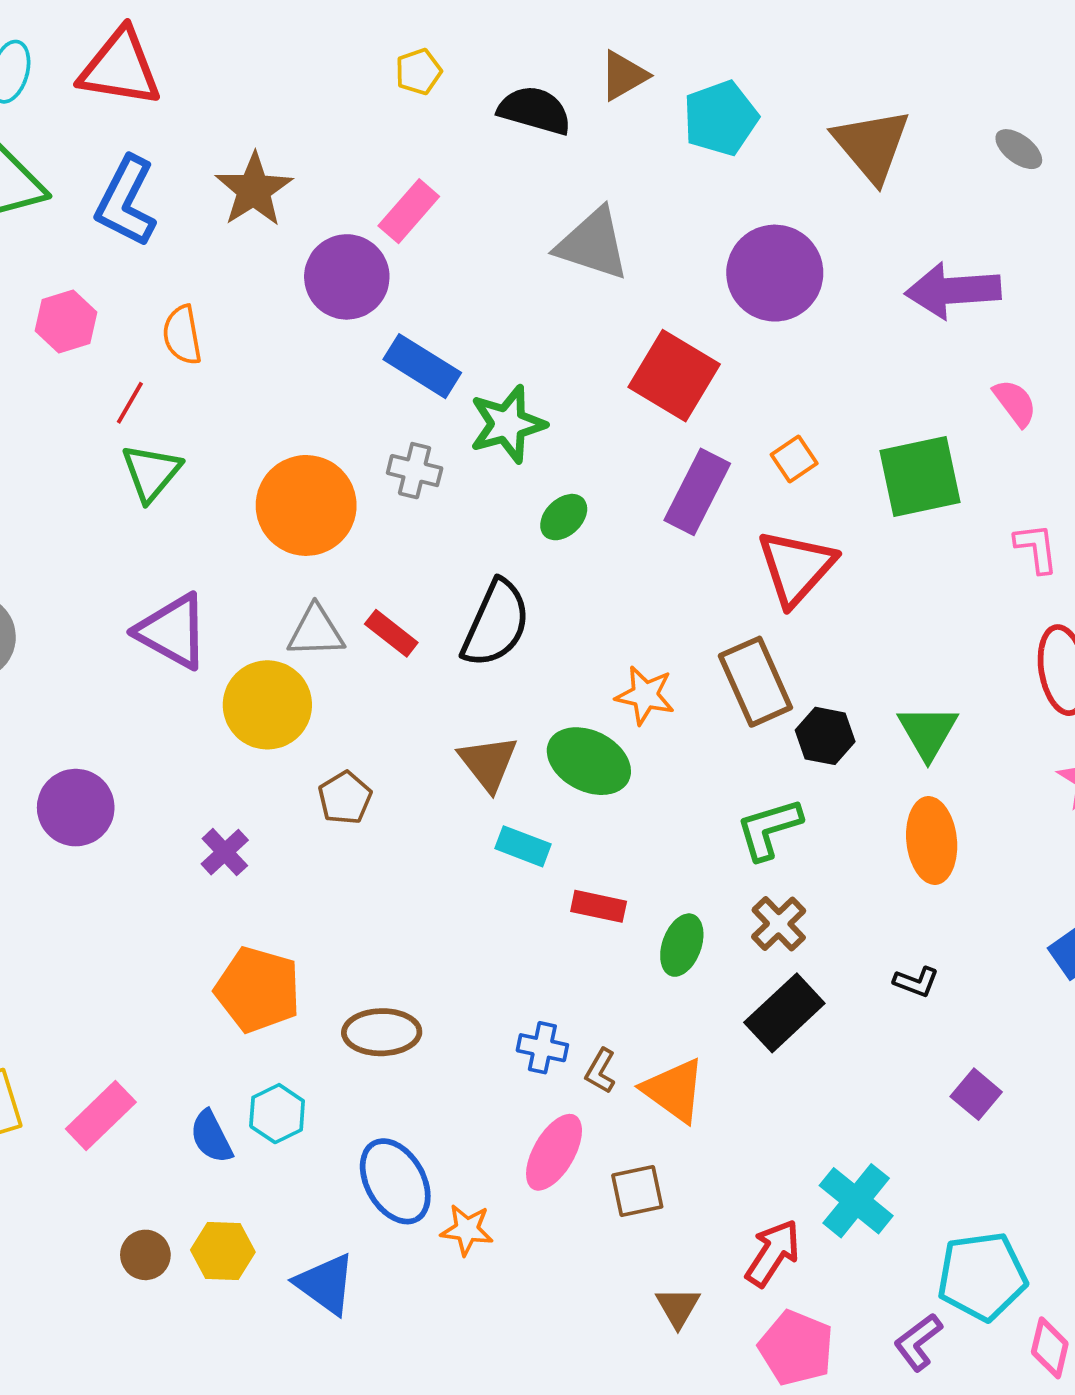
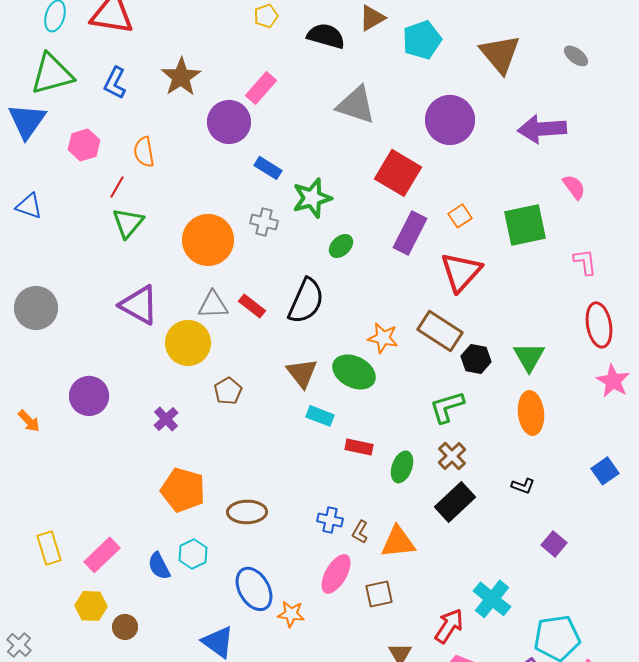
blue L-shape: (126, 201) -> (115, 83), size x0.7
blue rectangle: (422, 366) -> (268, 168), size x0.7
brown rectangle: (755, 682) -> (440, 331), turned -33
orange triangle: (674, 1090) -> (398, 542), turned -42
yellow hexagon: (223, 1251) -> (91, 606), moved

